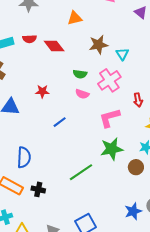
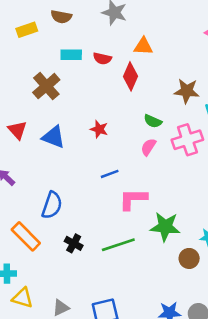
orange triangle: (75, 18) -> (143, 46), moved
red diamond: (54, 46) -> (130, 76), turned 45
pink semicircle: (82, 94) -> (148, 147), turned 88
pink L-shape: (110, 118) -> (133, 199), moved
black cross: (38, 189) -> (74, 243), moved

